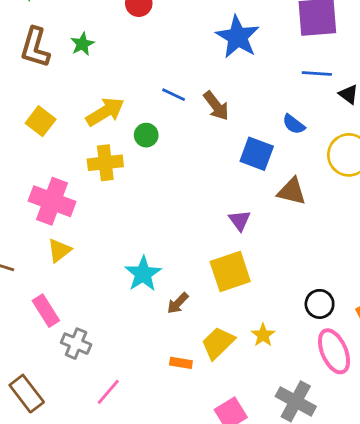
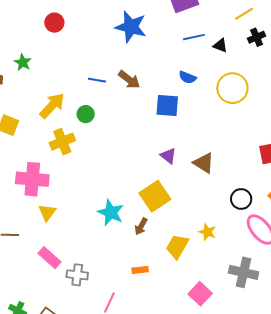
brown triangle: (292, 191) -> (204, 163), moved, turned 35
yellow square: (230, 272) -> (155, 196), moved
orange rectangle: (181, 363) -> (140, 270), moved

